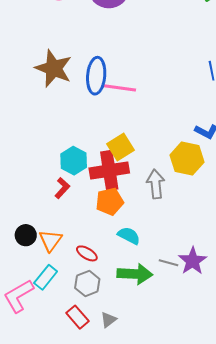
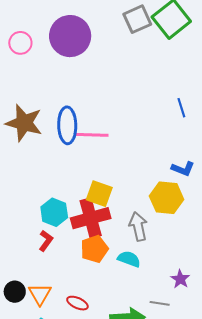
yellow square: (120, 147) -> (99, 194), turned -32
cyan semicircle: (129, 236) -> (129, 259), moved
purple star: (193, 261) -> (180, 279), moved, size x0.7

